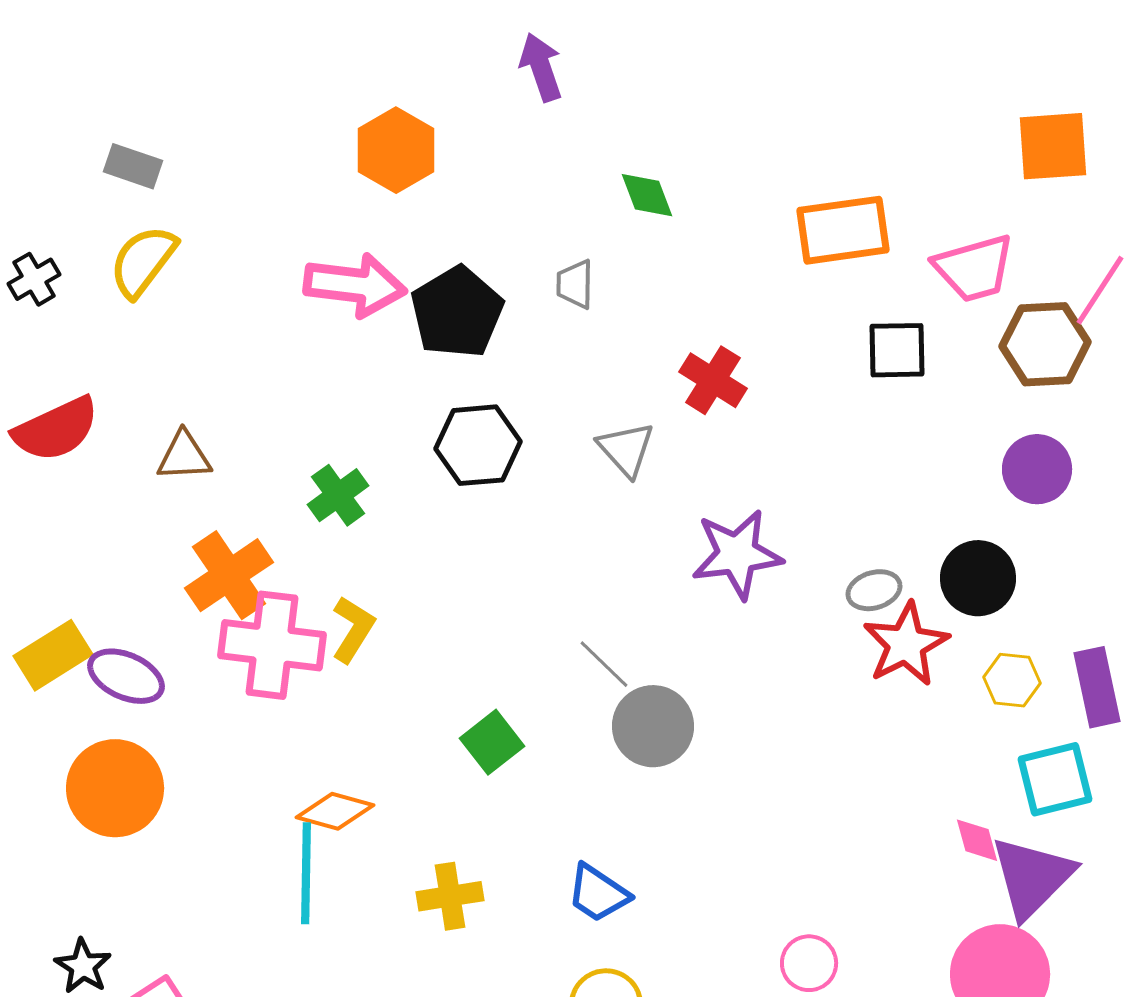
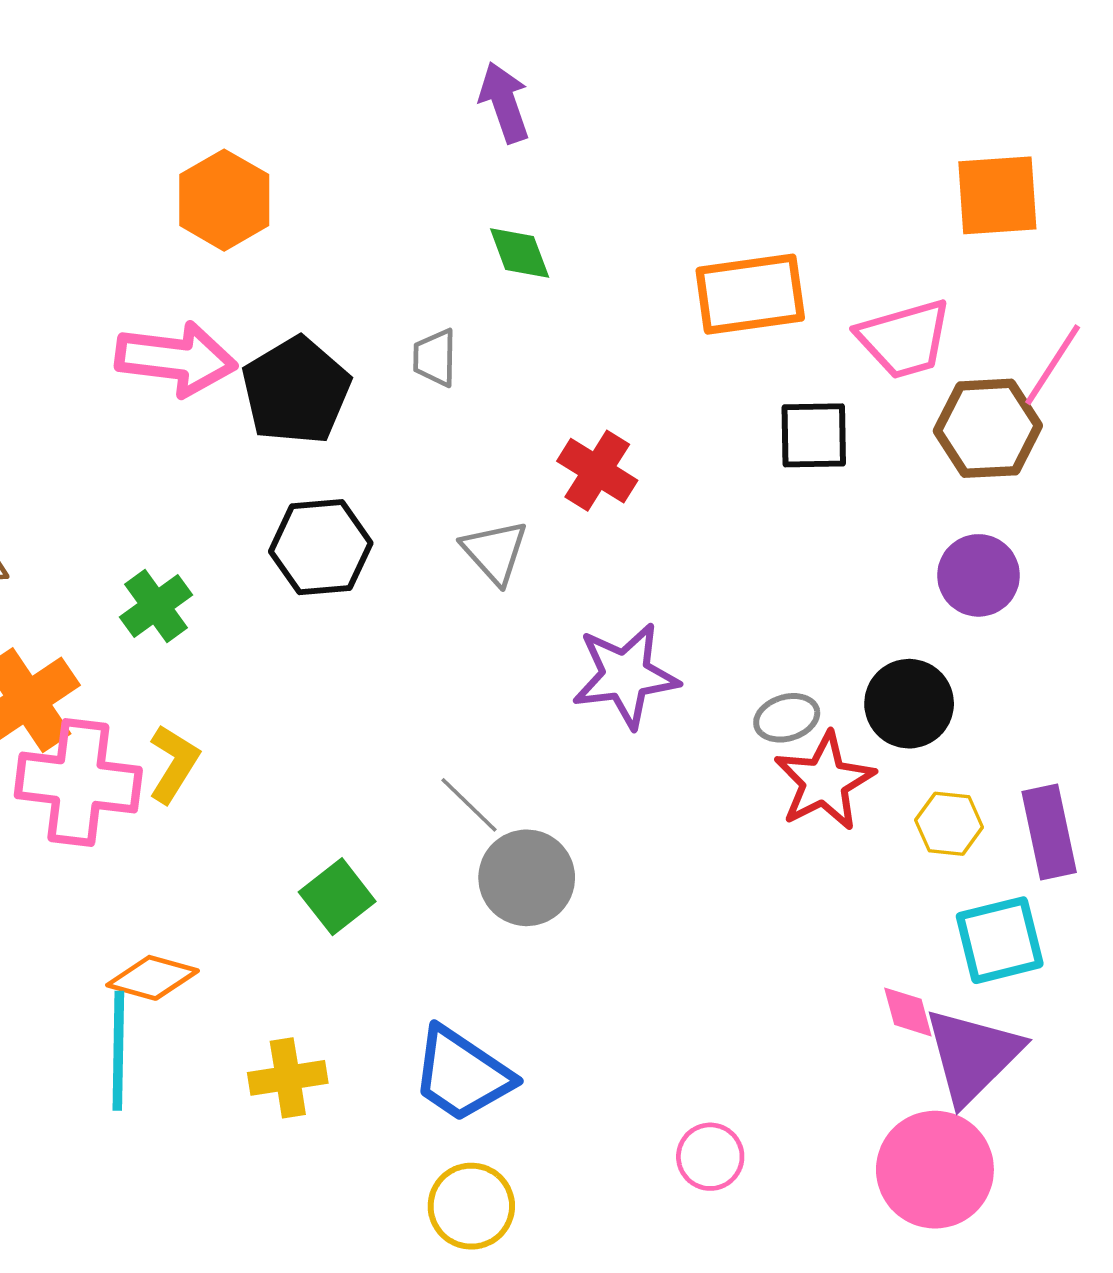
purple arrow: (541, 67) -> (504, 102), moved
blue trapezoid: (598, 893) -> (462, 1074), size x1.4

